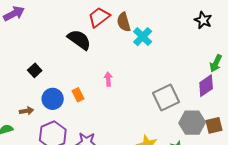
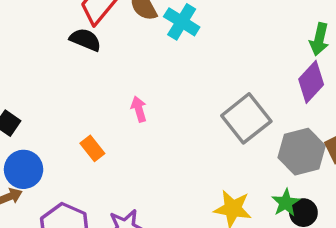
black semicircle: (79, 40) -> (85, 40), moved, size x0.7
blue circle: (53, 99) -> (24, 169), moved

